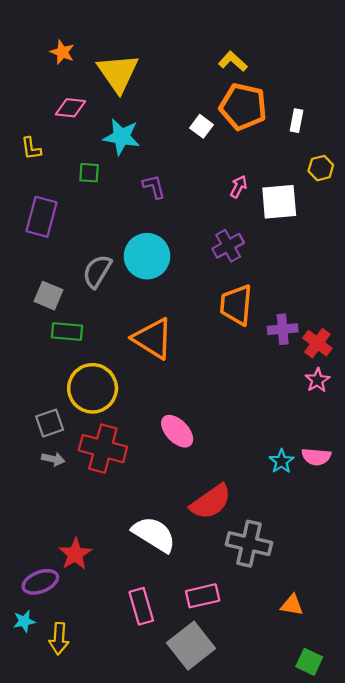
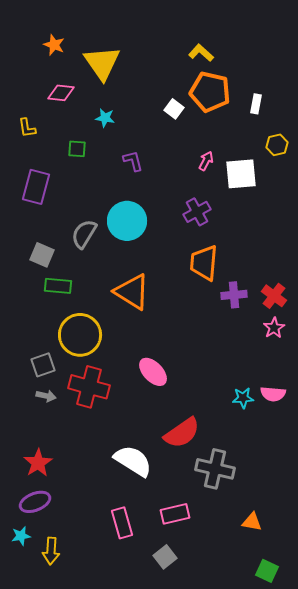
cyan star: (121, 137) -> (105, 118), size x0.6
purple cross: (283, 329) -> (234, 295), moved
cyan star: (281, 461) -> (243, 398), turned 30
red star: (75, 554) -> (38, 463), moved
gray square: (191, 646) -> (165, 557), size x0.6

